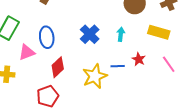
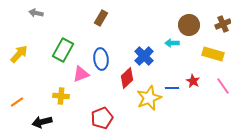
cyan arrow: (121, 34) -> (172, 43), moved, turned -96
red diamond: (58, 67) -> (127, 78), moved

